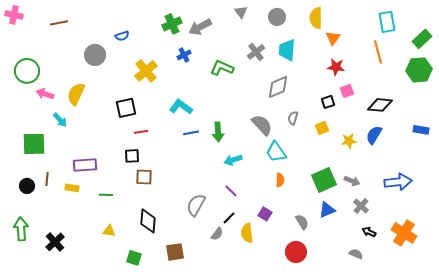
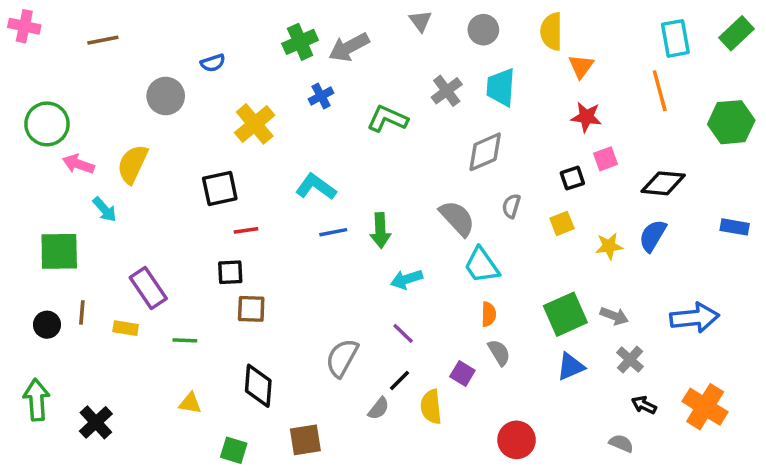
green rectangle: (422, 39) -> (736, 33), moved
purple rectangle: (85, 165) -> (148, 288), turned 60
gray semicircle: (302, 222) -> (499, 353), moved

